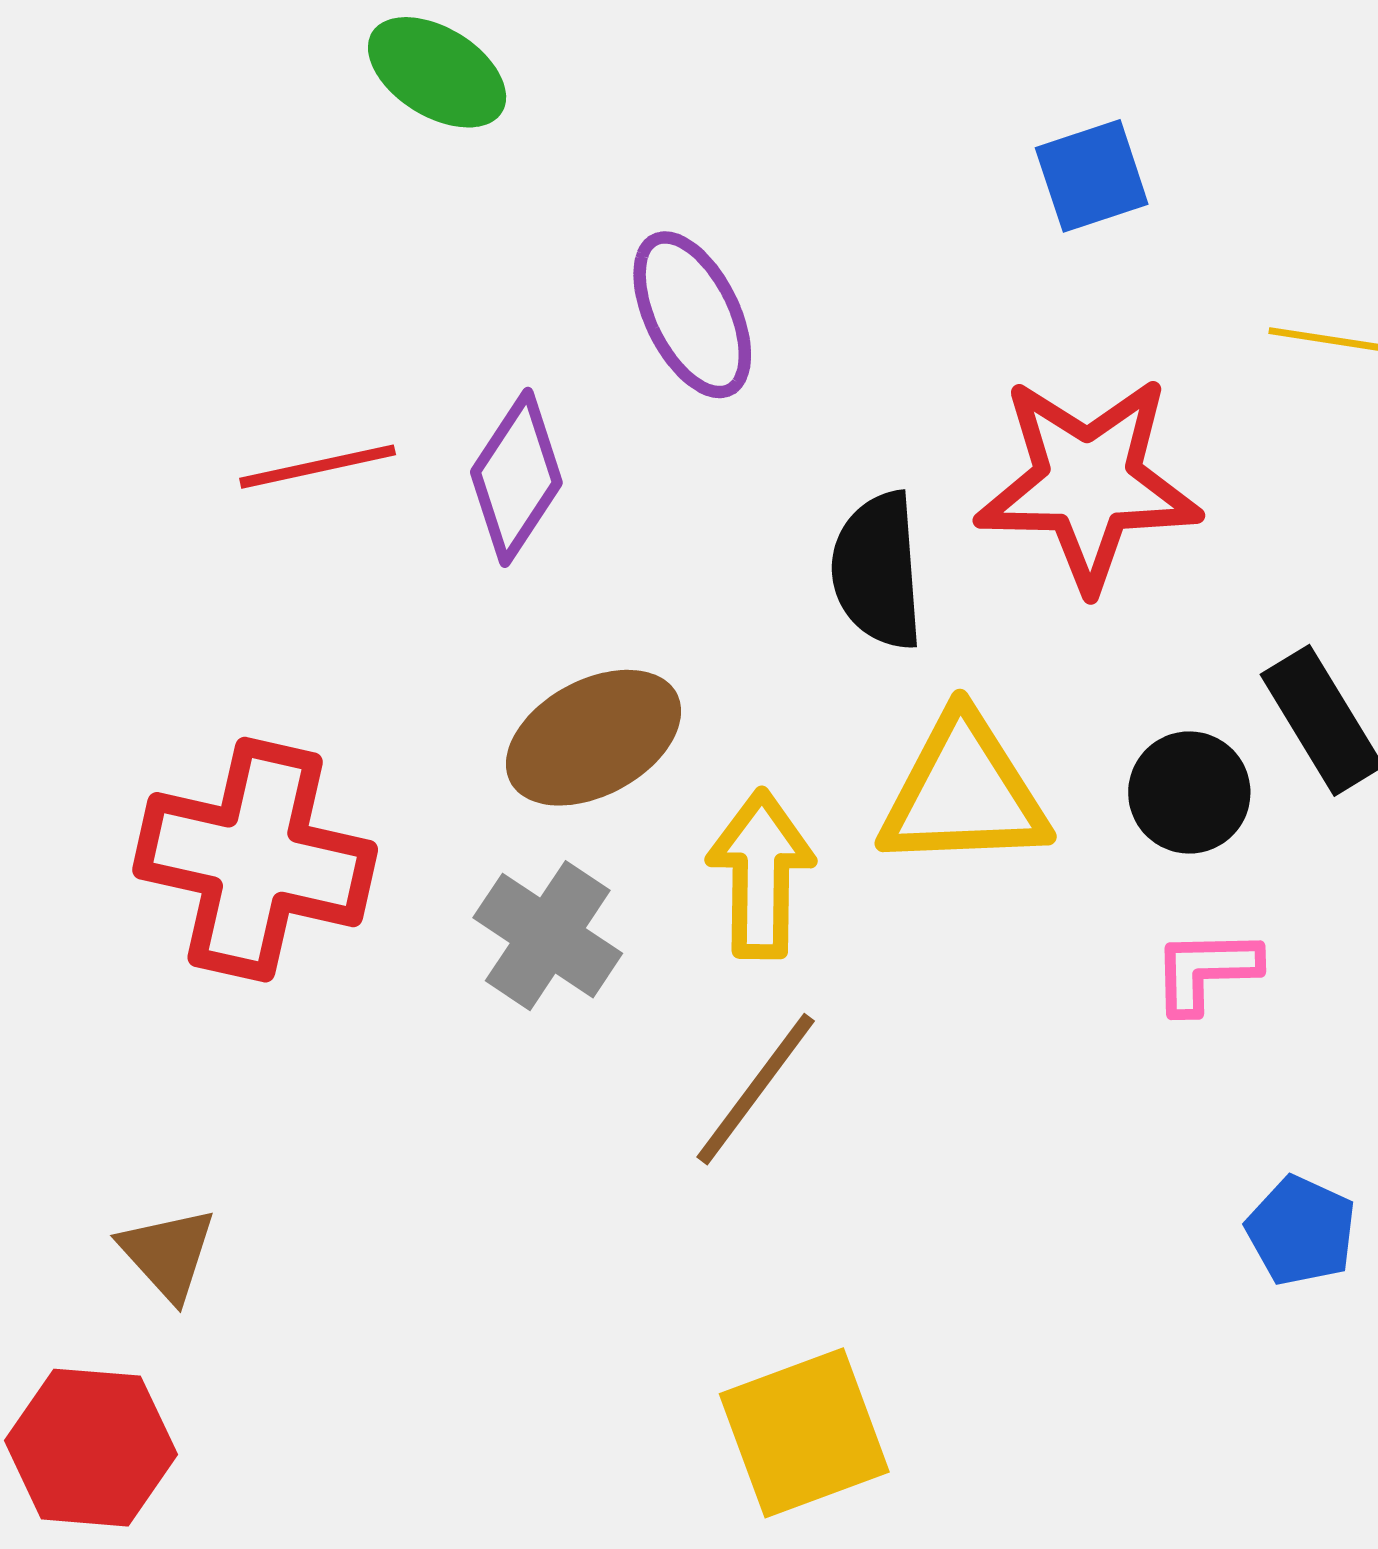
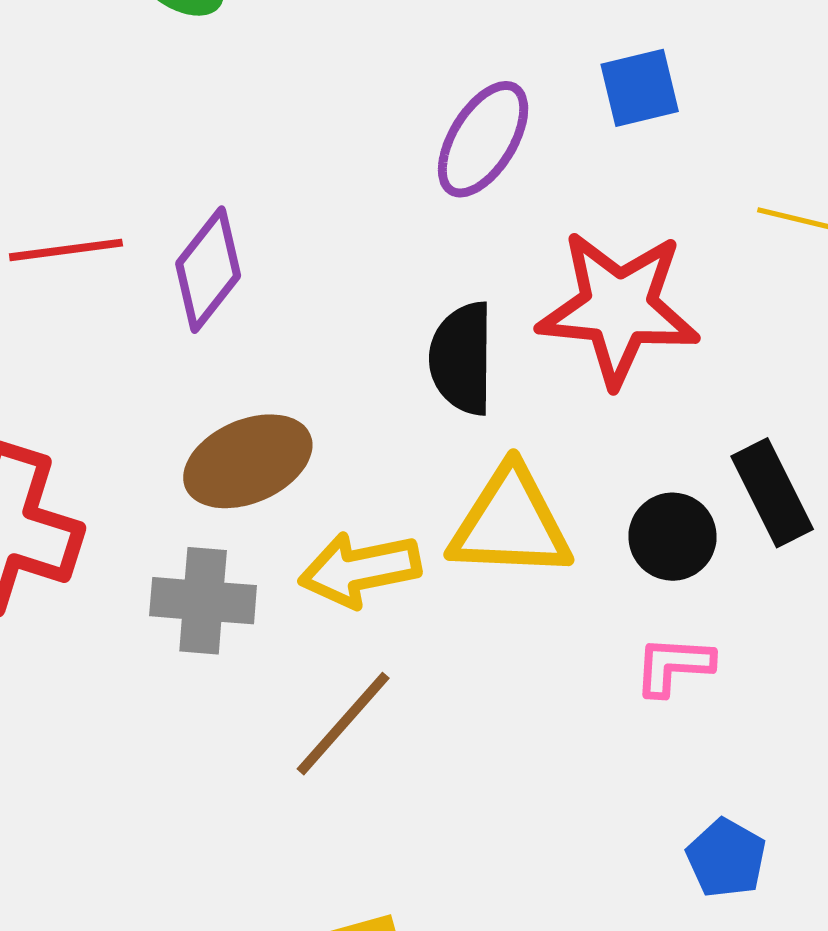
purple ellipse: (692, 315) -> (483, 139), moved, turned 53
yellow arrow: (761, 874) -> (360, 569), turned -107
gray cross: (548, 936) -> (203, 601), turned -34

